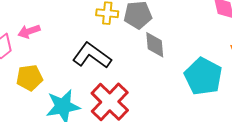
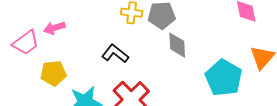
black L-shape: (92, 55) -> (115, 54), size x0.7

